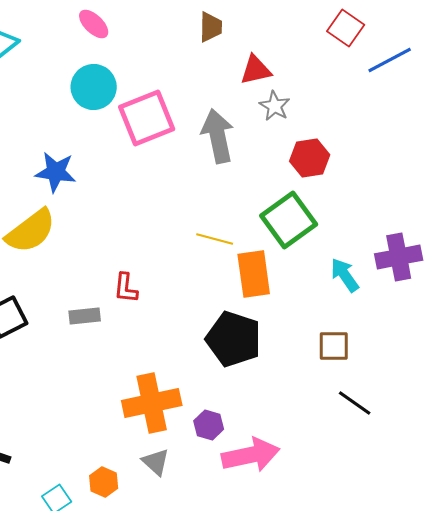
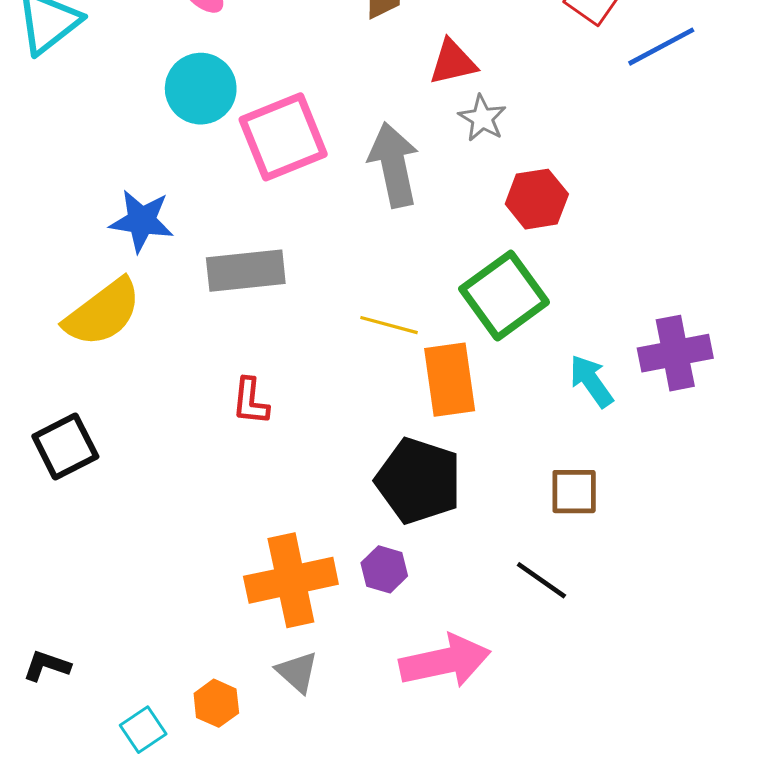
gray rectangle: (85, 316) -> (246, 271), moved, size x1.6
black line: (355, 403) -> (541, 580), moved
purple hexagon: (209, 425) -> (384, 569), moved

